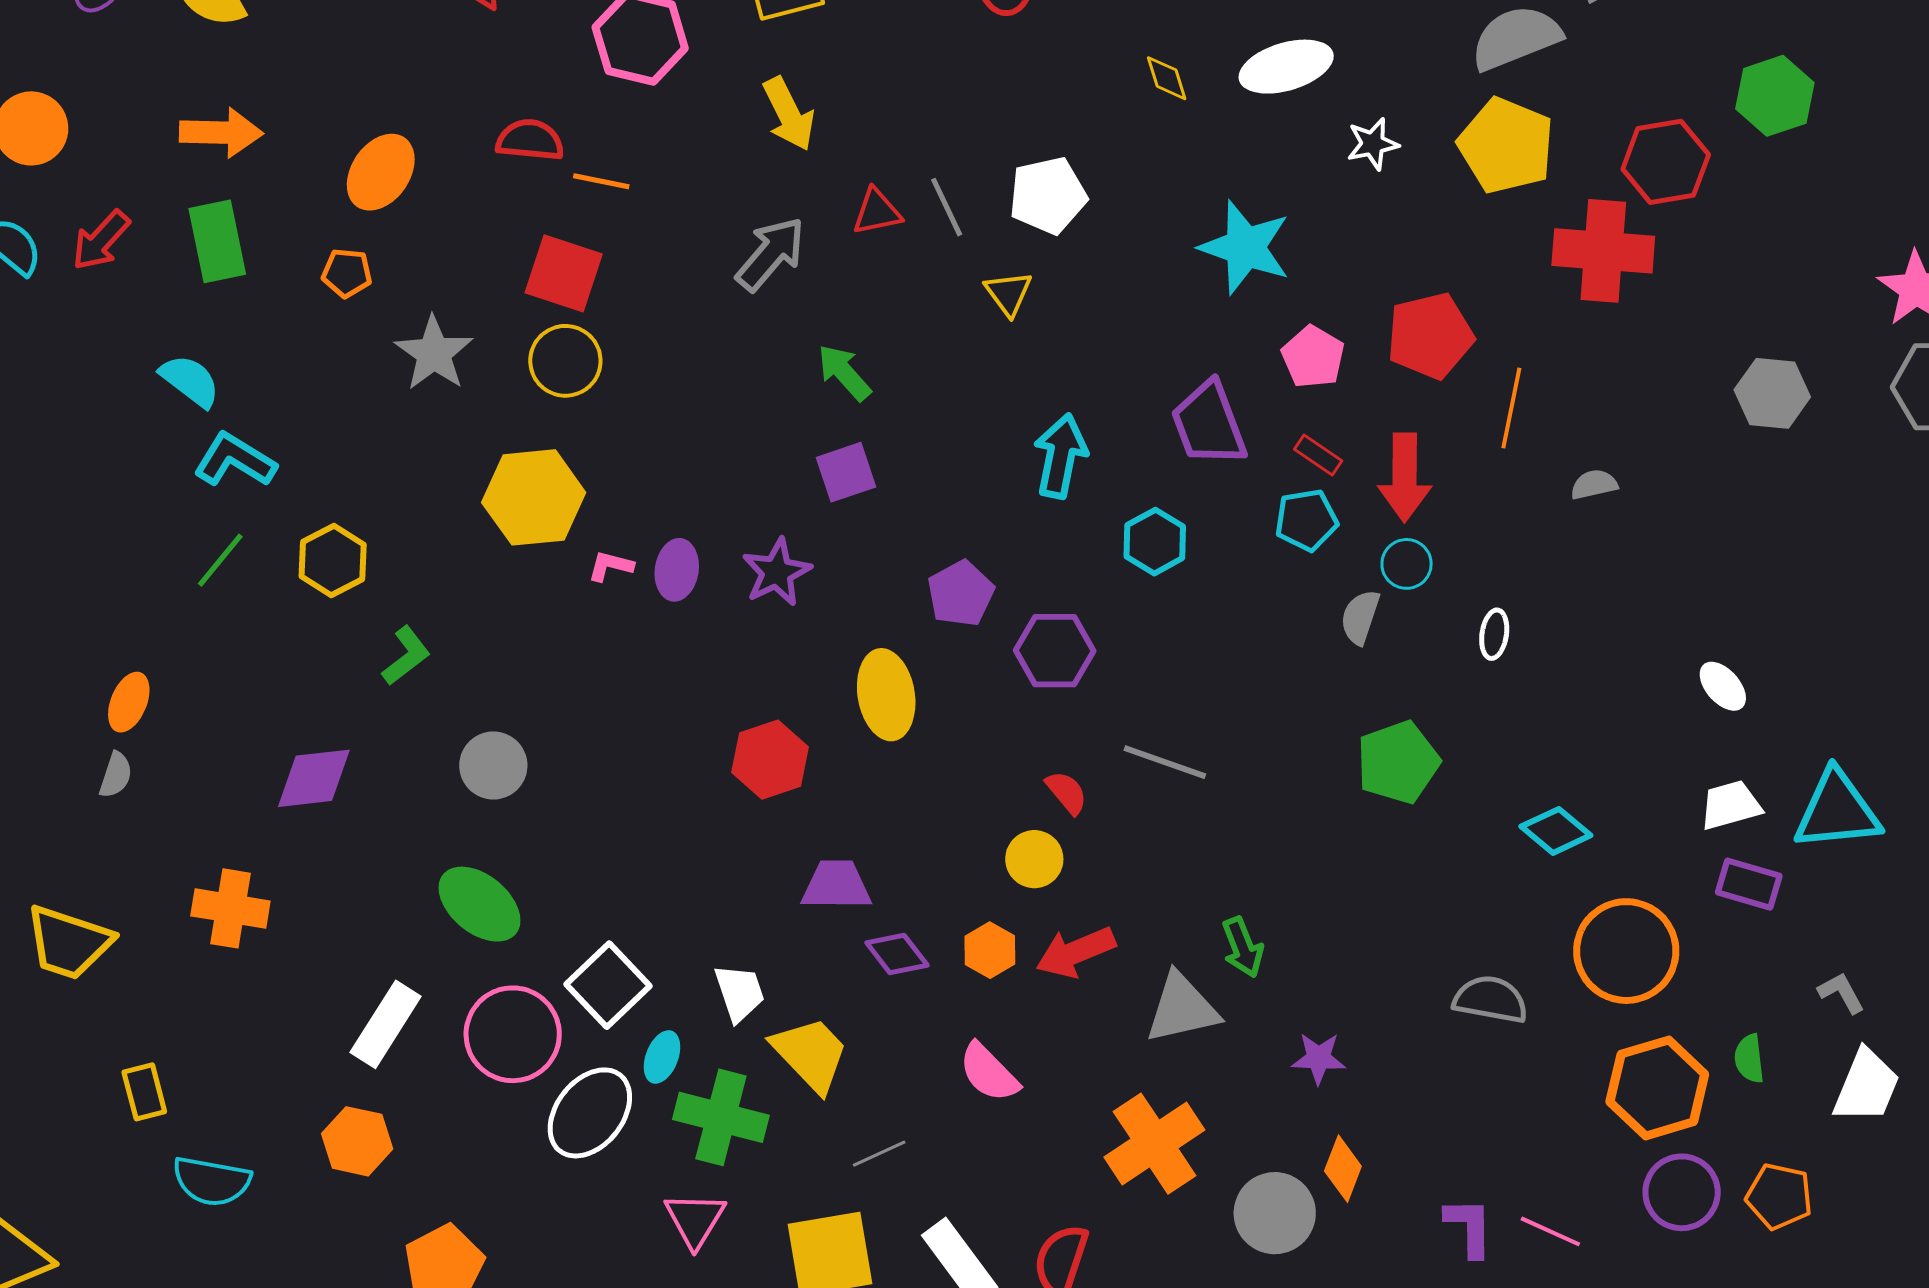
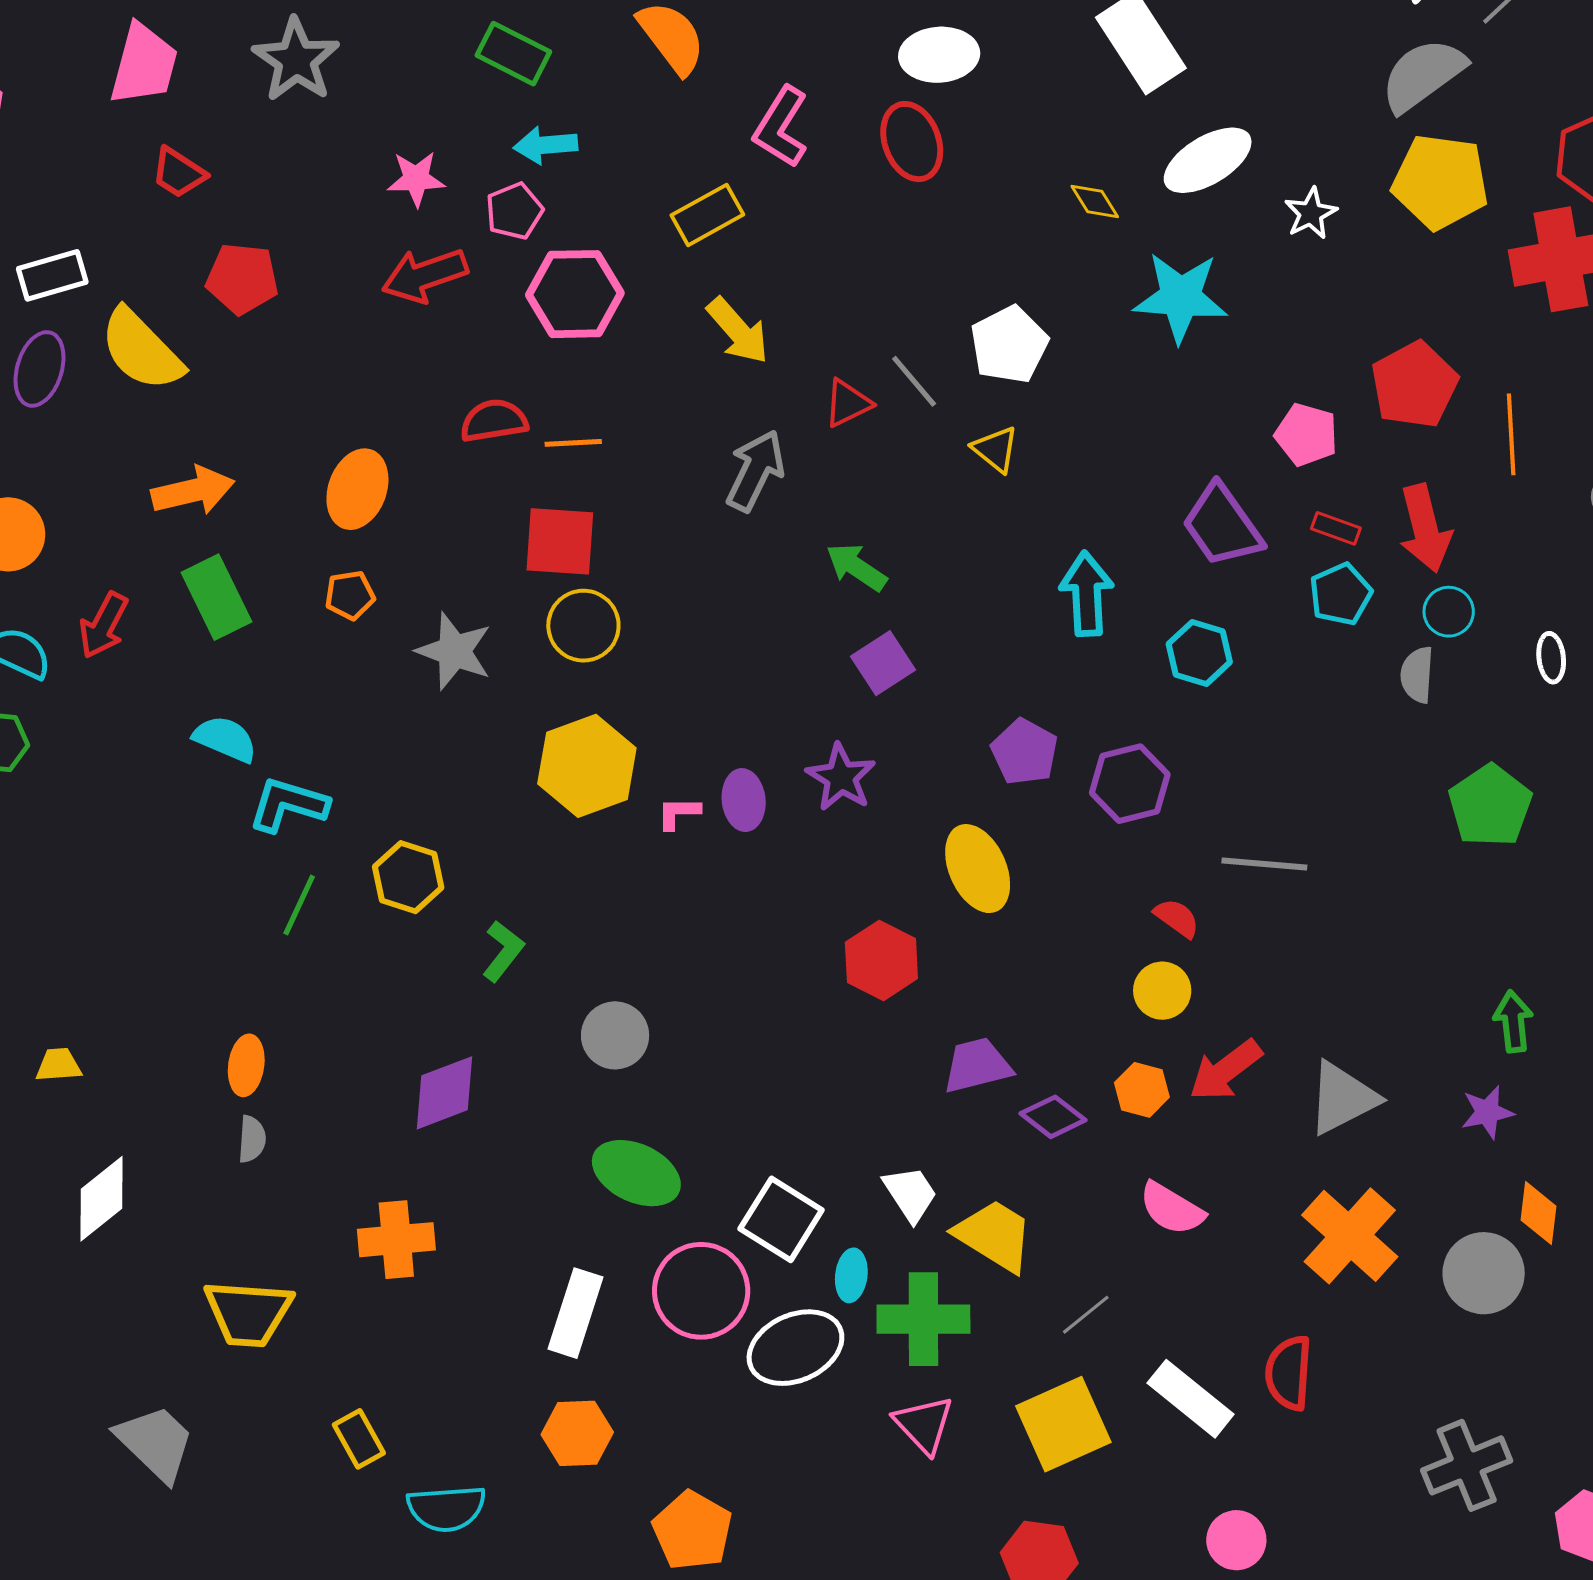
cyan star: (1245, 247) -> (1181, 297), moved
green arrow: (1243, 947) -> (1513, 1022), moved, turned -150
white ellipse: (590, 1113) -> (795, 1348), turned 42

